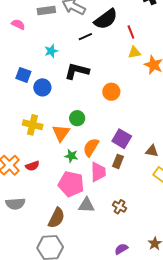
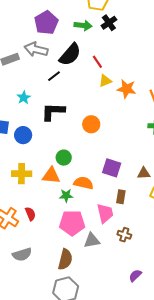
orange triangle: (61, 133) -> (51, 176), turned -48
orange semicircle: (91, 147) -> (84, 183), turned 84
brown rectangle: (118, 161) -> (121, 197), moved
red semicircle: (32, 166) -> (30, 214), turned -80
pink trapezoid: (98, 172) -> (105, 213), moved

